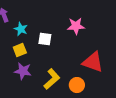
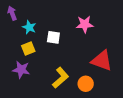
purple star: (23, 71) -> (21, 70), moved

